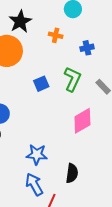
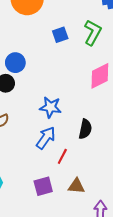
blue arrow: (34, 184) -> (46, 138), turned 60

